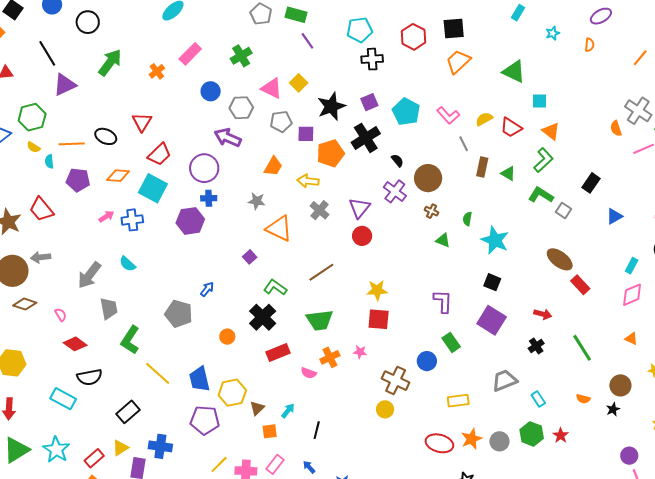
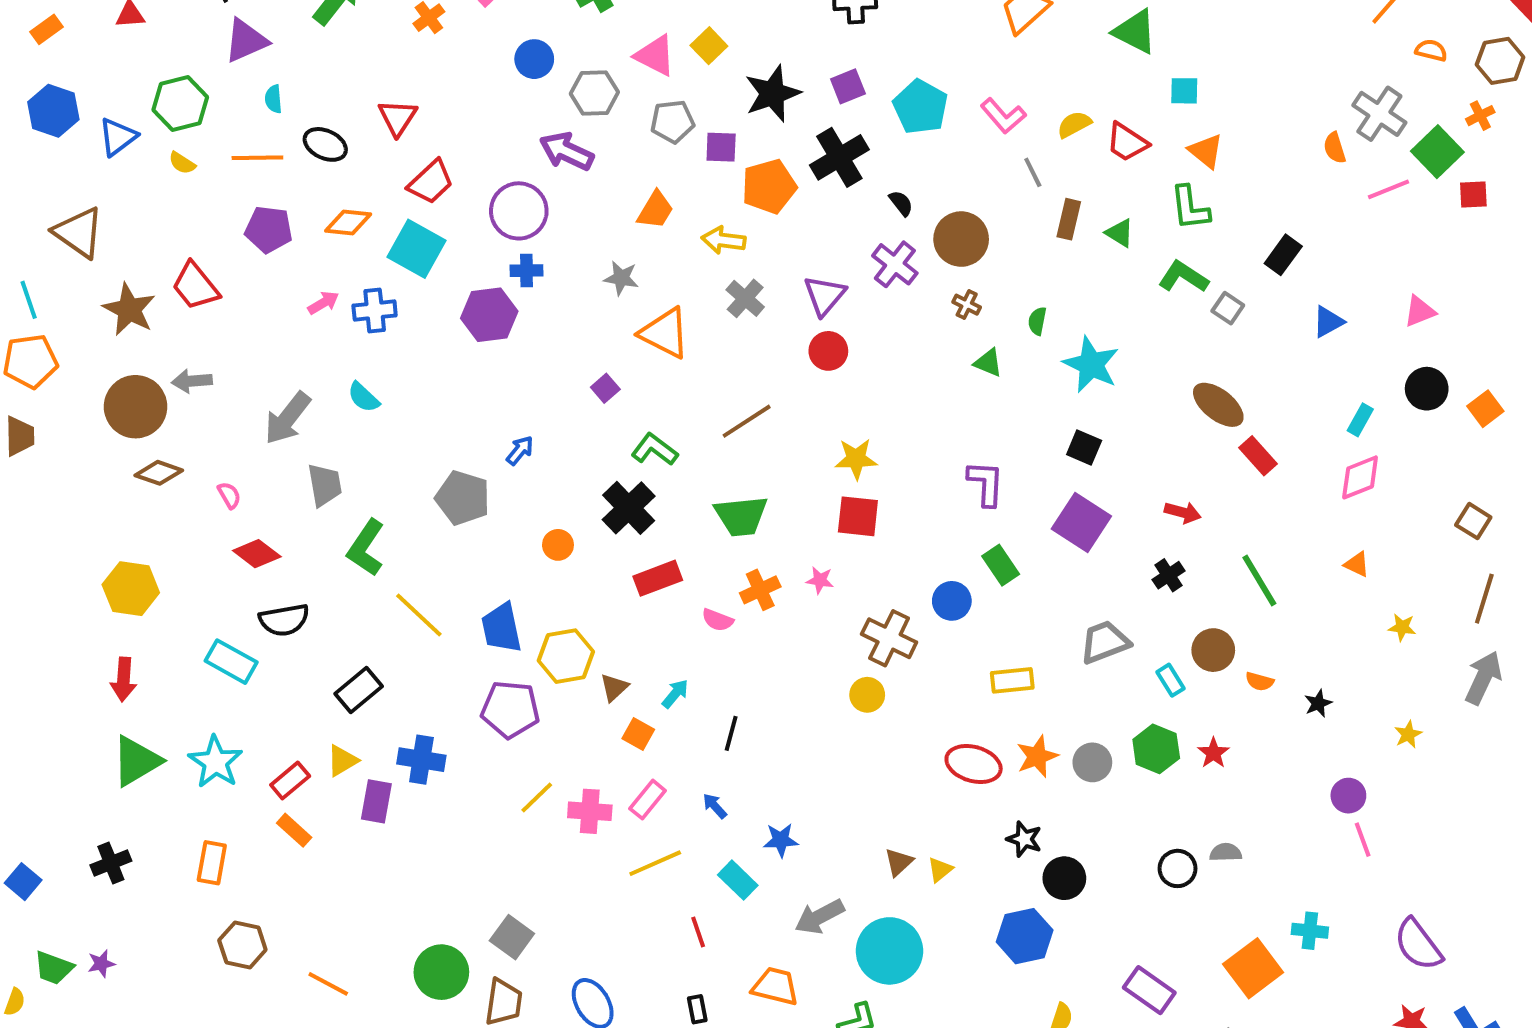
green L-shape: (543, 160) -> (1190, 208), turned 125
cyan semicircle: (49, 161) -> (273, 99), moved
brown circle: (620, 385) -> (1213, 650), moved
orange square: (270, 431) -> (638, 734), turned 35

